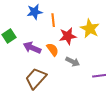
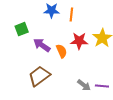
orange line: (53, 20) -> (71, 14), moved
gray arrow: (73, 62) -> (84, 85), moved

